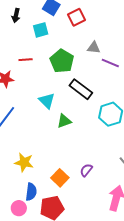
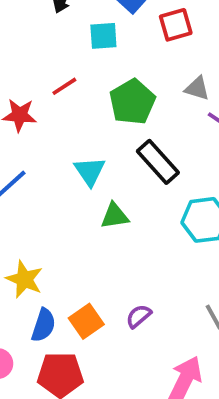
red line: (26, 60) -> (64, 86), turned -40
blue semicircle: (31, 192) -> (43, 325), moved

